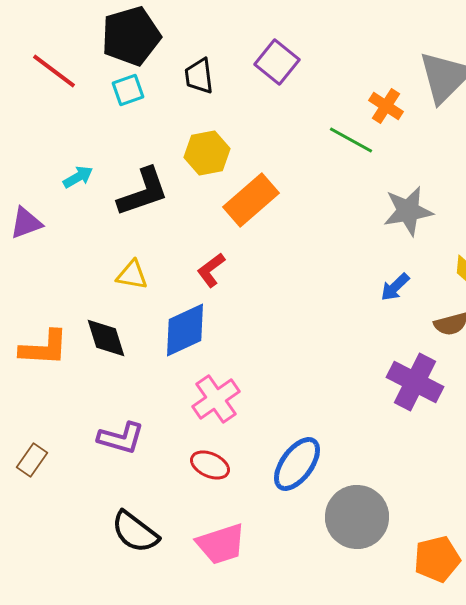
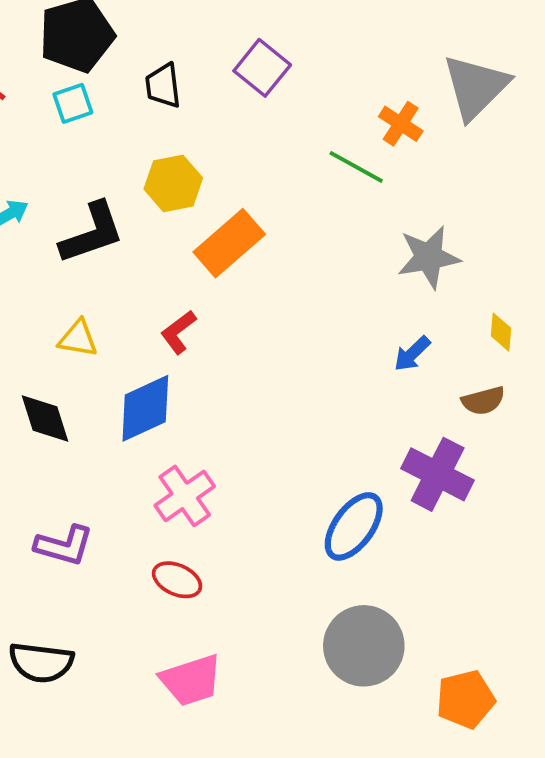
blue ellipse: (297, 464) -> (354, 526), moved
black semicircle: (135, 532) -> (41, 662), moved, turned -30

